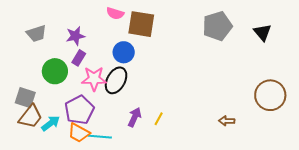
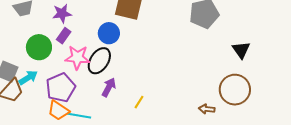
black triangle: (262, 32) -> (241, 50), moved
brown circle: (270, 95) -> (235, 90), moved
purple arrow: (135, 117) -> (109, 87), moved
cyan arrow: (51, 123) -> (28, 78), moved

